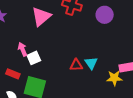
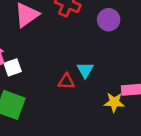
cyan triangle: (91, 63) -> (85, 70), moved

